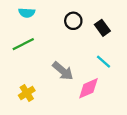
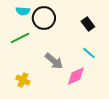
black circle: (73, 21) -> (44, 18), moved, size x1.5
yellow cross: (27, 93) -> (23, 80), turned -32

